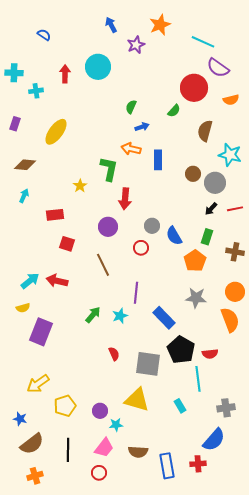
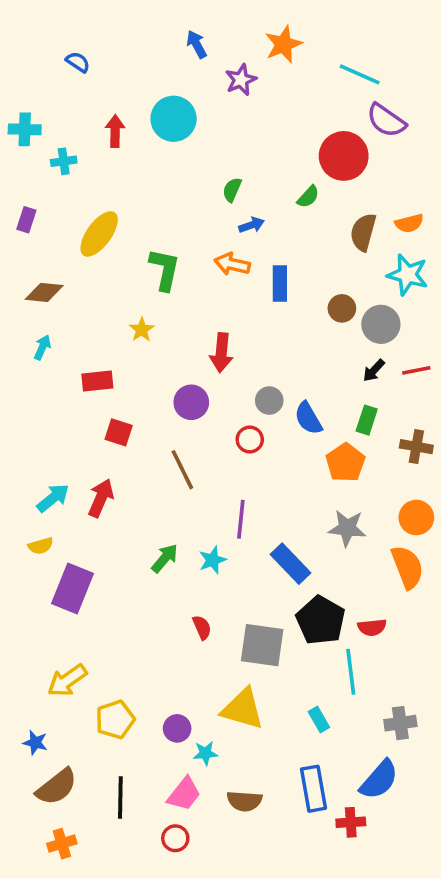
orange semicircle: (231, 100) -> (409, 223), moved
green L-shape: (109, 169) -> (165, 269), moved
red arrow: (57, 281) -> (101, 498), turned 100
blue rectangle: (167, 466) -> (314, 789), moved

